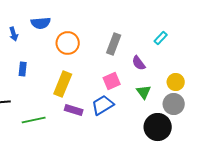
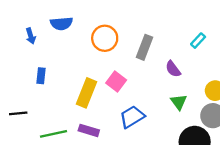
orange circle: (68, 43) -> (105, 38), moved
pink square: (112, 81) -> (116, 82), moved, turned -30
purple rectangle: (74, 110) -> (89, 130), moved

